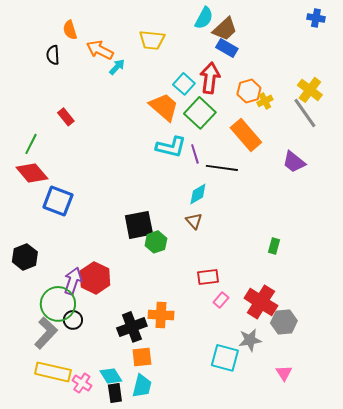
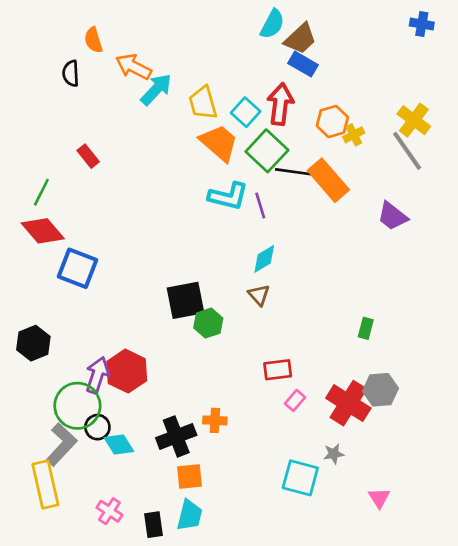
yellow trapezoid: (152, 40) -> (203, 103), moved, turned 68
cyan arrow: (117, 67) -> (156, 89), size x1.5
black line: (222, 168) -> (296, 172), moved
orange cross: (161, 315) -> (215, 420), size x0.7
gray hexagon: (284, 322) -> (380, 390), moved
gray star: (250, 340) -> (334, 454), size x0.7
yellow rectangle: (53, 372) -> (45, 485), moved, turned 64
cyan diamond: (111, 376) -> (119, 444), moved

